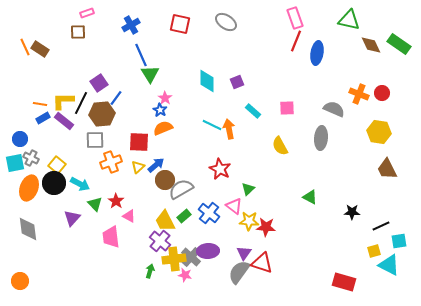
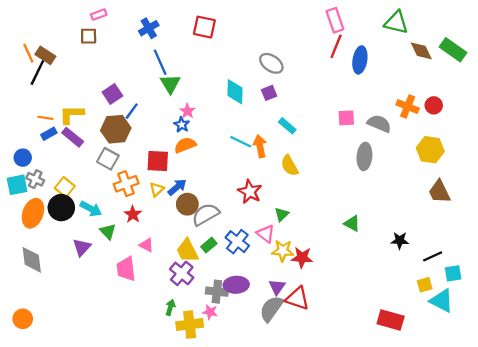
gray ellipse: (226, 22) -> (271, 63), moved
black line: (81, 103) -> (37, 72), moved
pink square: (287, 108) -> (346, 118), moved
gray square: (95, 140) -> (108, 159), turned 30
yellow semicircle: (280, 146) -> (290, 166), moved
red star: (116, 201) -> (133, 214), moved
gray cross: (191, 257) -> (217, 292), turned -36
yellow cross: (174, 259) -> (190, 325), moved

